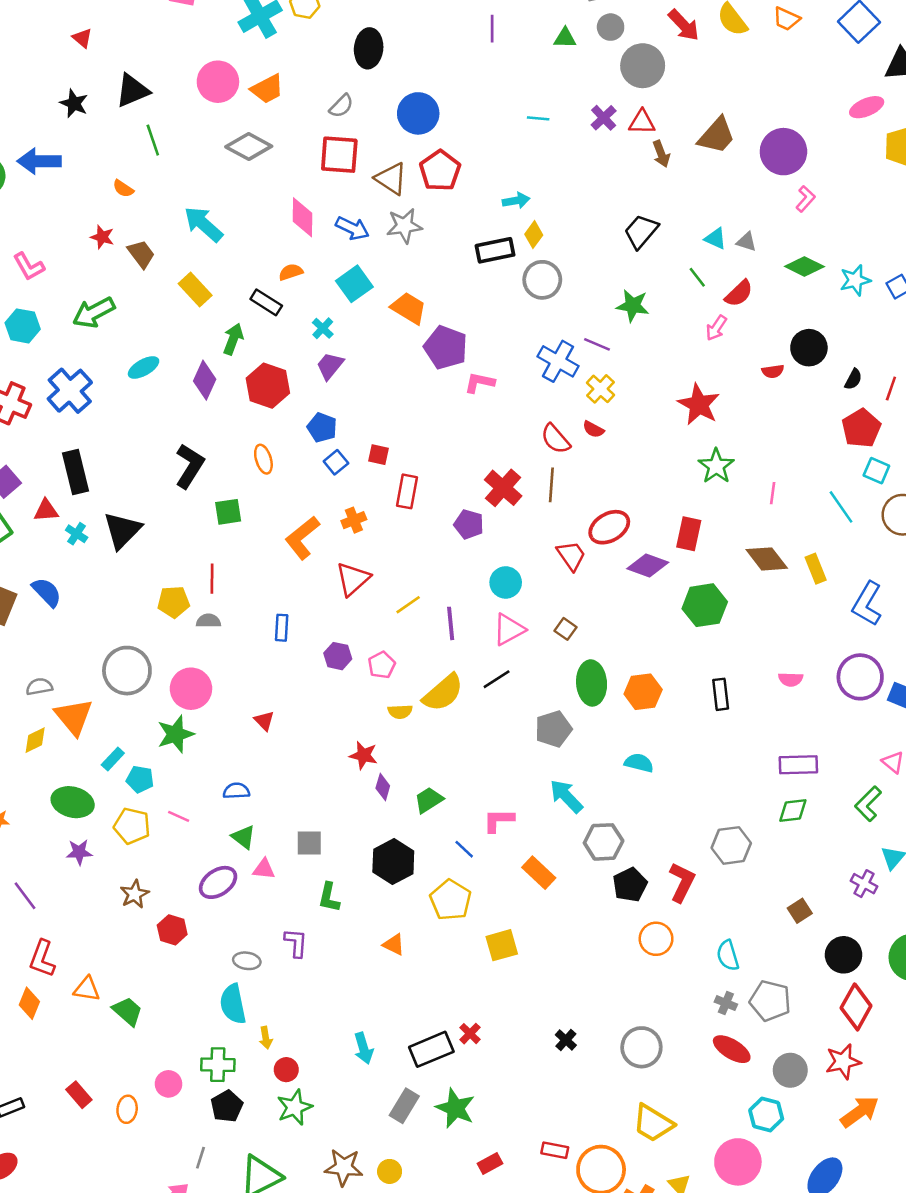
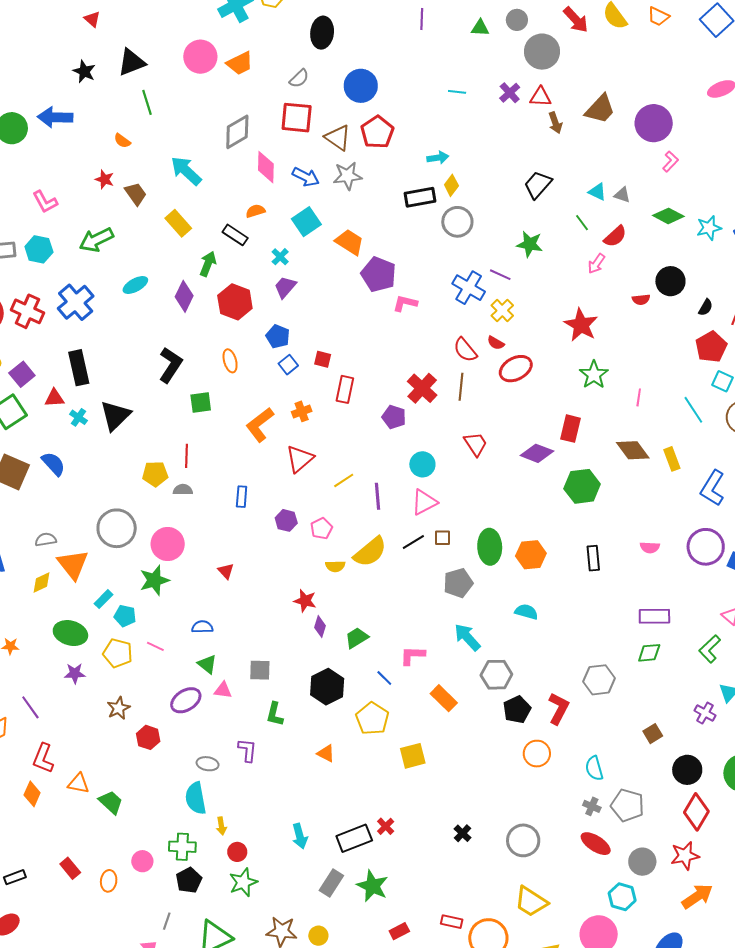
gray diamond: (249, 146) -> (237, 132), moved, turned -60
red ellipse: (609, 527) -> (516, 369), moved
brown square: (565, 629) -> (443, 538), moved, turned -36

